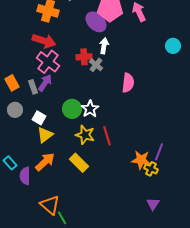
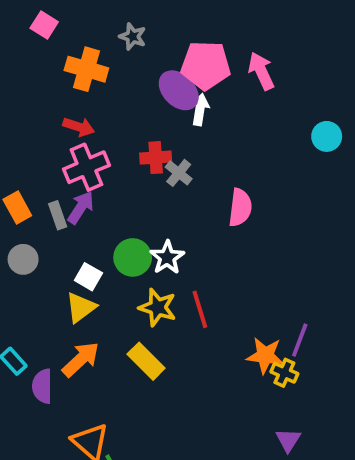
red arrow: (44, 41) -> (79, 127), size x0.7
white arrow: (104, 46) -> (200, 110), moved
pink cross: (48, 62) -> (86, 167), turned 30
white square: (39, 118) -> (88, 277), moved

